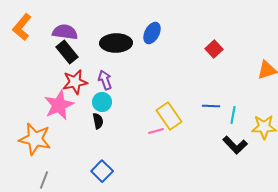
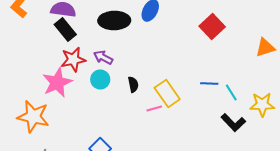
red square: (214, 49) -> (212, 26), size x1.4
purple arrow: (105, 80) -> (103, 58), turned -42
cyan line: (233, 115) -> (231, 92), turned -42
black semicircle: (98, 121) -> (133, 84), moved

